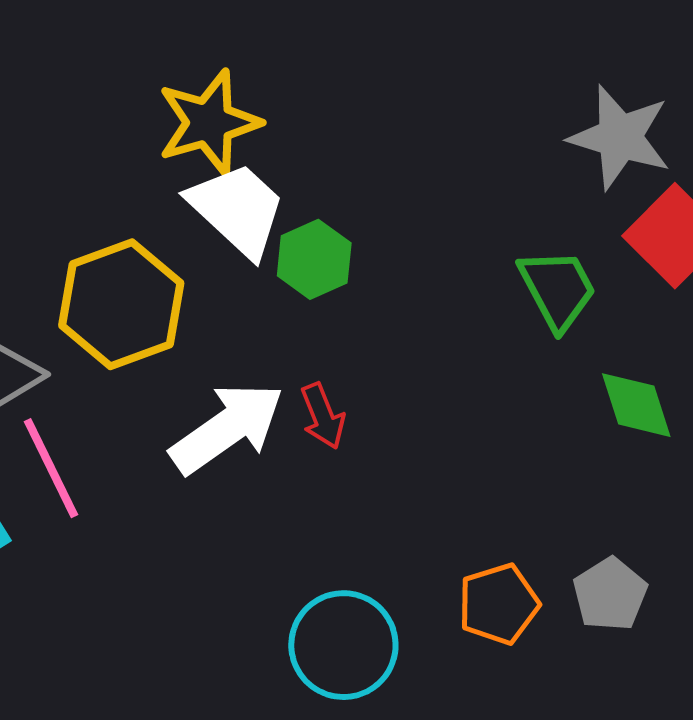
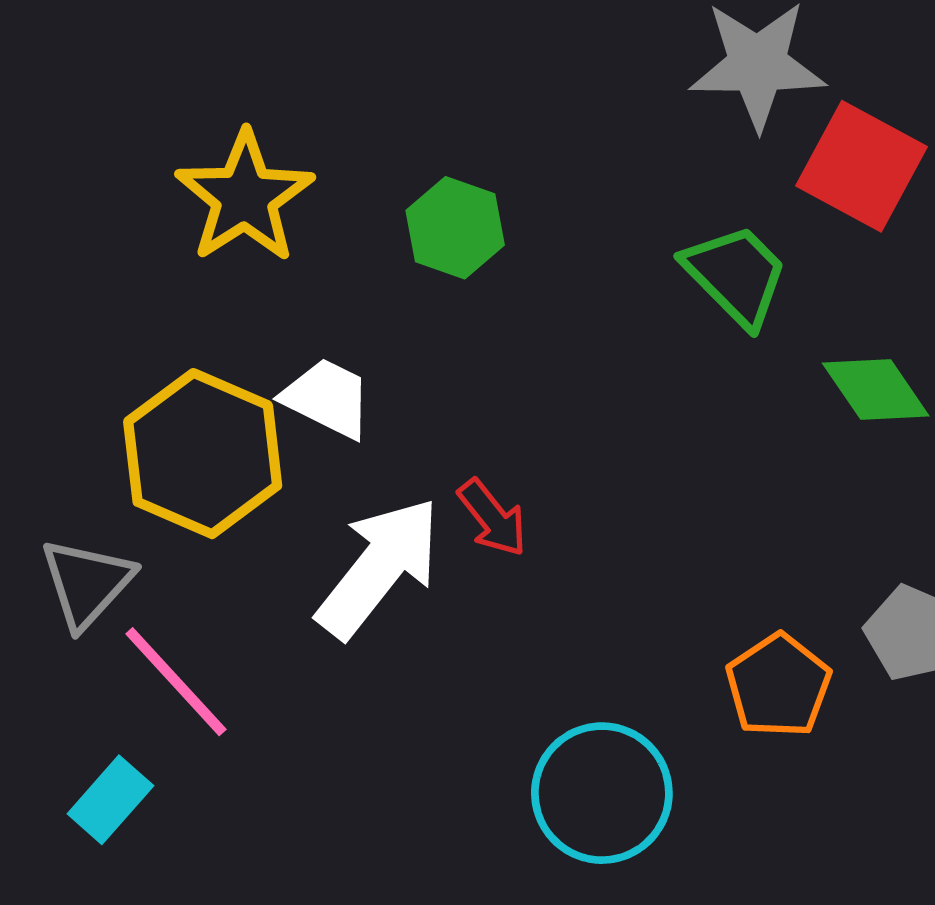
white trapezoid: (237, 209) -> (327, 398), moved, size x0.7
green hexagon: (314, 259) -> (455, 228), moved

